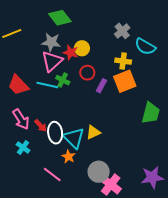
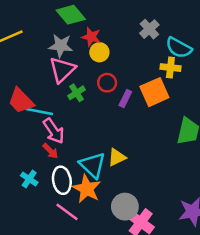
red star: (71, 53) -> (91, 37), moved
yellow cross: (123, 61) -> (170, 68), moved
green cross: (63, 80) -> (77, 93), turned 32
cyan line: (47, 85) -> (39, 112), moved
pink arrow: (21, 119) -> (54, 131), moved
white ellipse: (55, 133) -> (62, 180), moved
orange star: (69, 157) -> (87, 189), size x1.6

